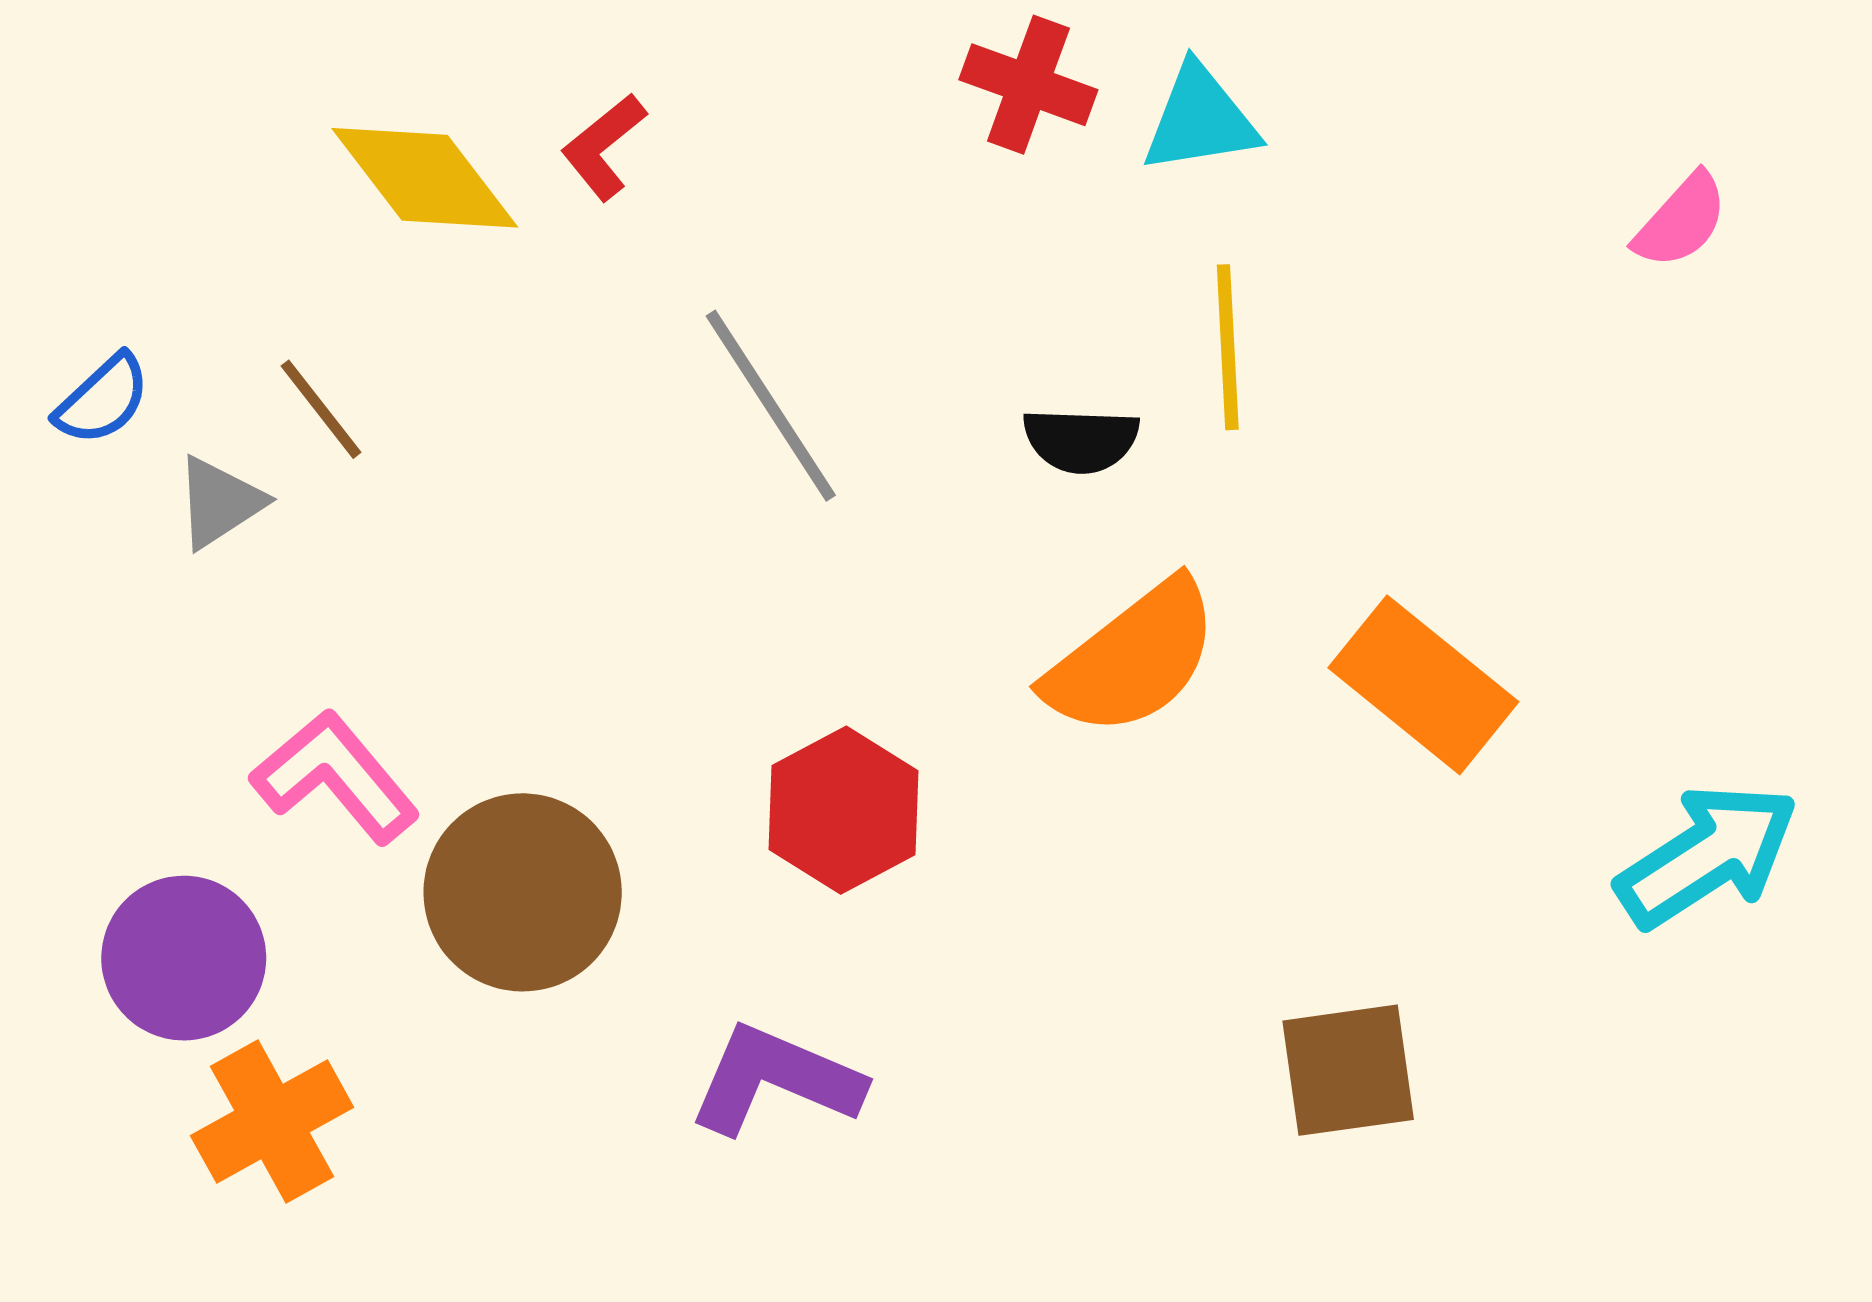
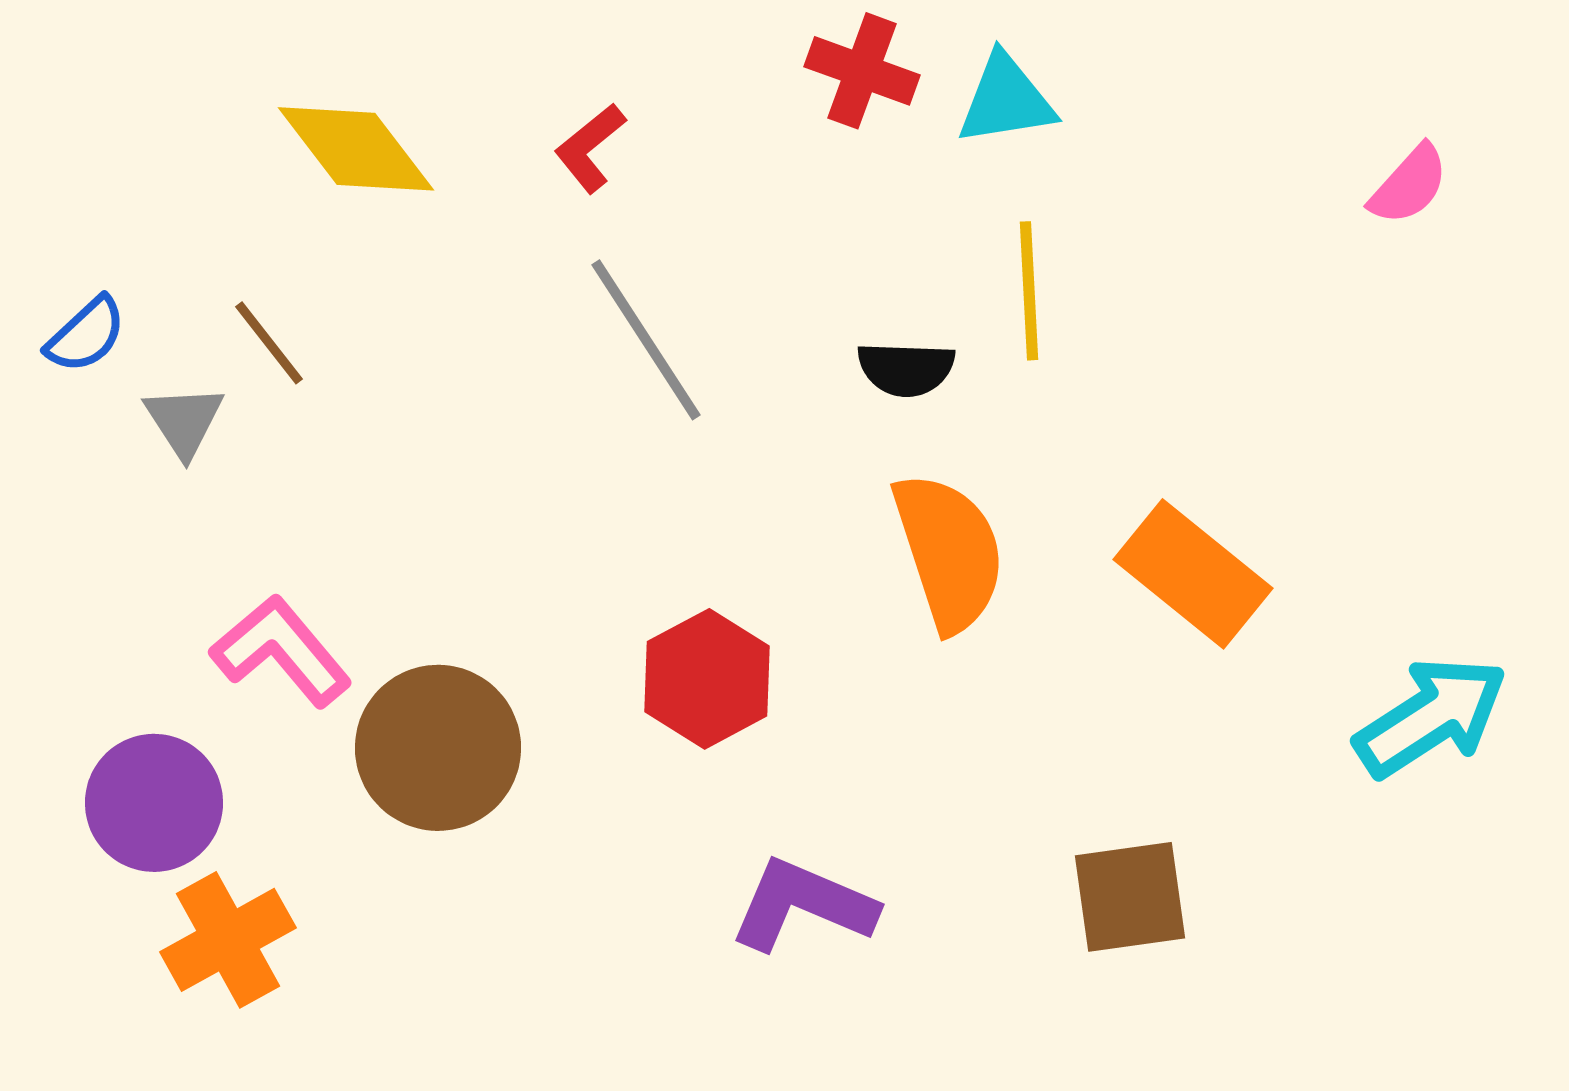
red L-shape: (604, 147) -> (590, 148), moved
gray triangle: (220, 502) -> (184, 421), turned -30
orange semicircle: (1132, 659) -> (949, 552), turned -70
purple L-shape: (776, 1080) -> (803, 905), moved

